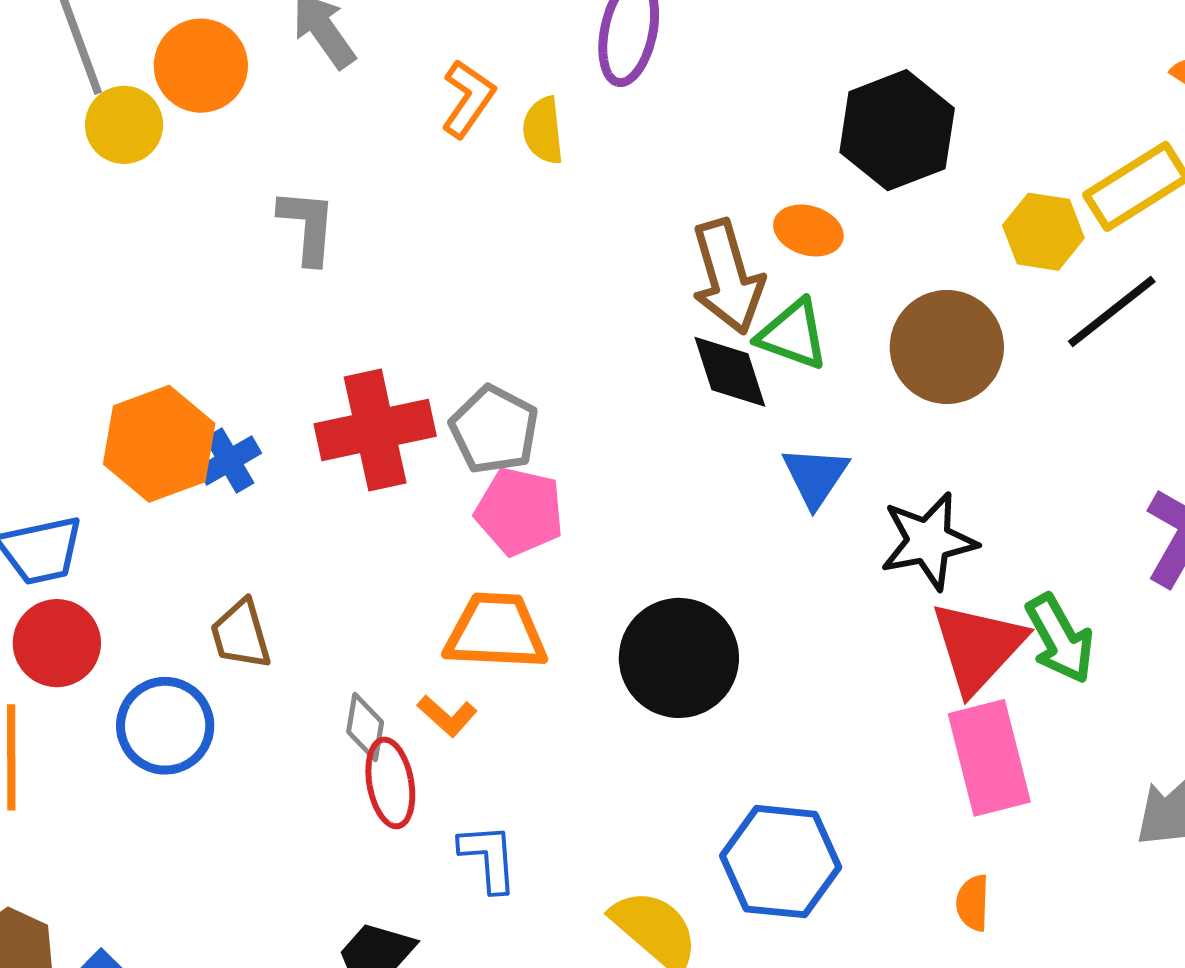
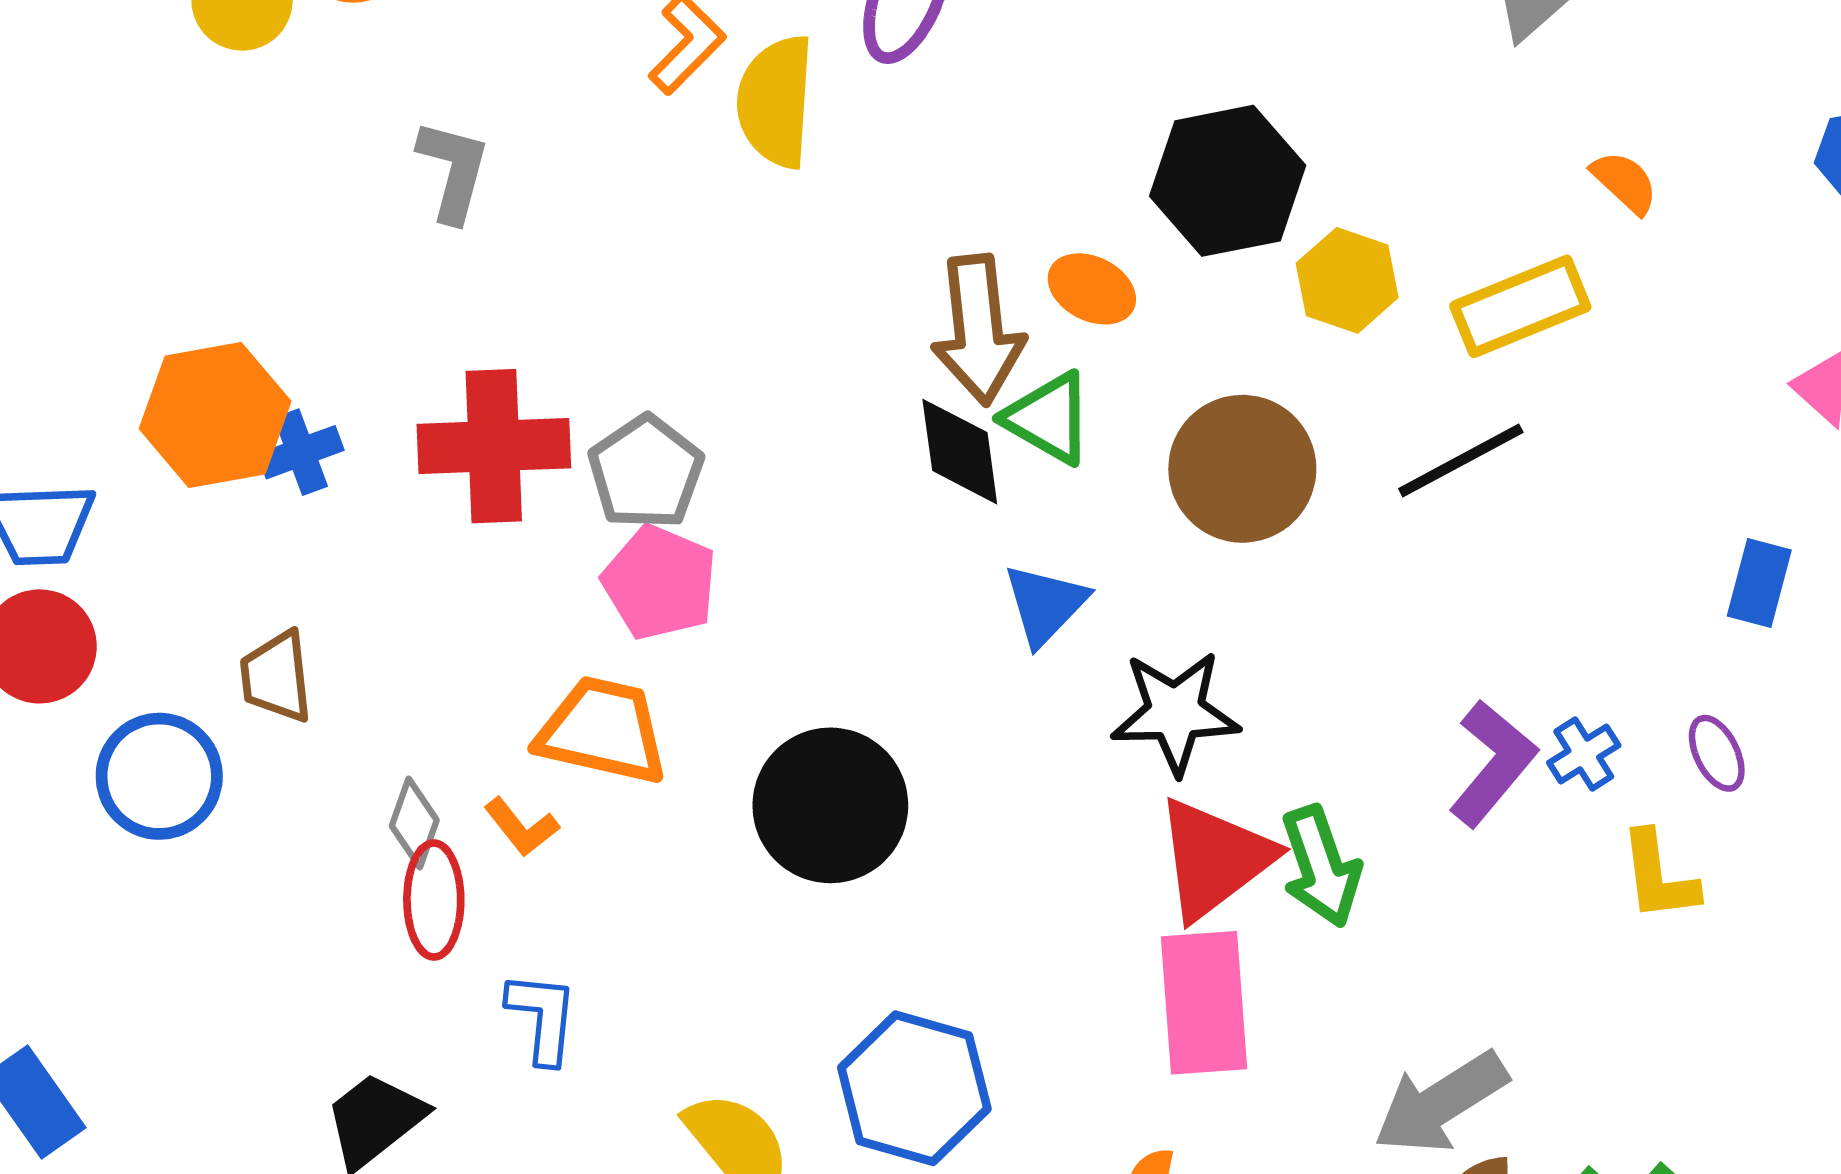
yellow semicircle: (543, 130) -> (776, 101), size x1.5
yellow hexagon: (1043, 232) -> (1347, 280), moved

